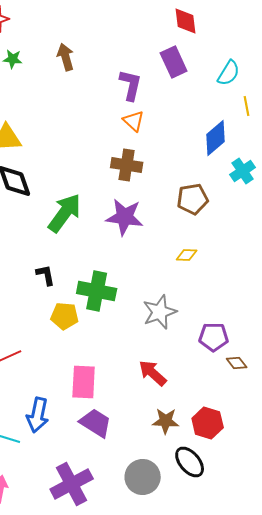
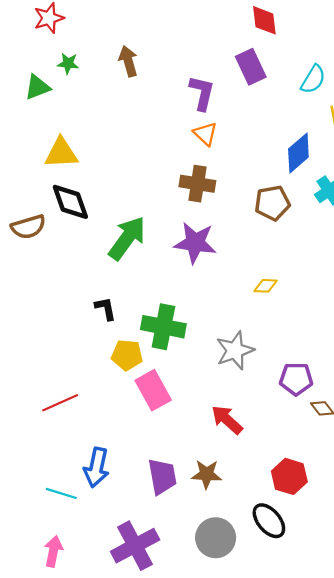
brown pentagon: (193, 199) -> (272, 203), moved
pink rectangle: (84, 382) -> (153, 390), moved, turned -32
brown star: (166, 421) -> (207, 474), moved
purple trapezoid: (96, 423) -> (162, 476), turned 48

